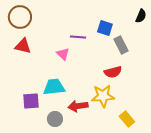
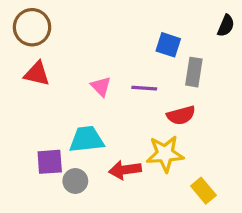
purple line: (78, 37) -> (144, 88), moved
gray rectangle: (121, 45) -> (194, 72), turned 36
gray circle: (55, 119) -> (75, 181), moved

